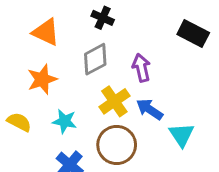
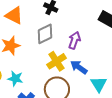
purple arrow: (141, 68) -> (74, 40), turned 30
cyan star: (65, 121) -> (15, 78), moved

